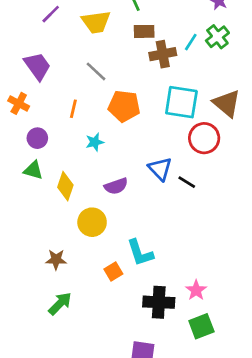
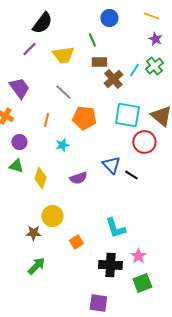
brown cross: (163, 54) -> (113, 79), turned -30
yellow circle: (92, 222) -> (52, 216), moved
cyan L-shape: (140, 253) -> (115, 228), moved

